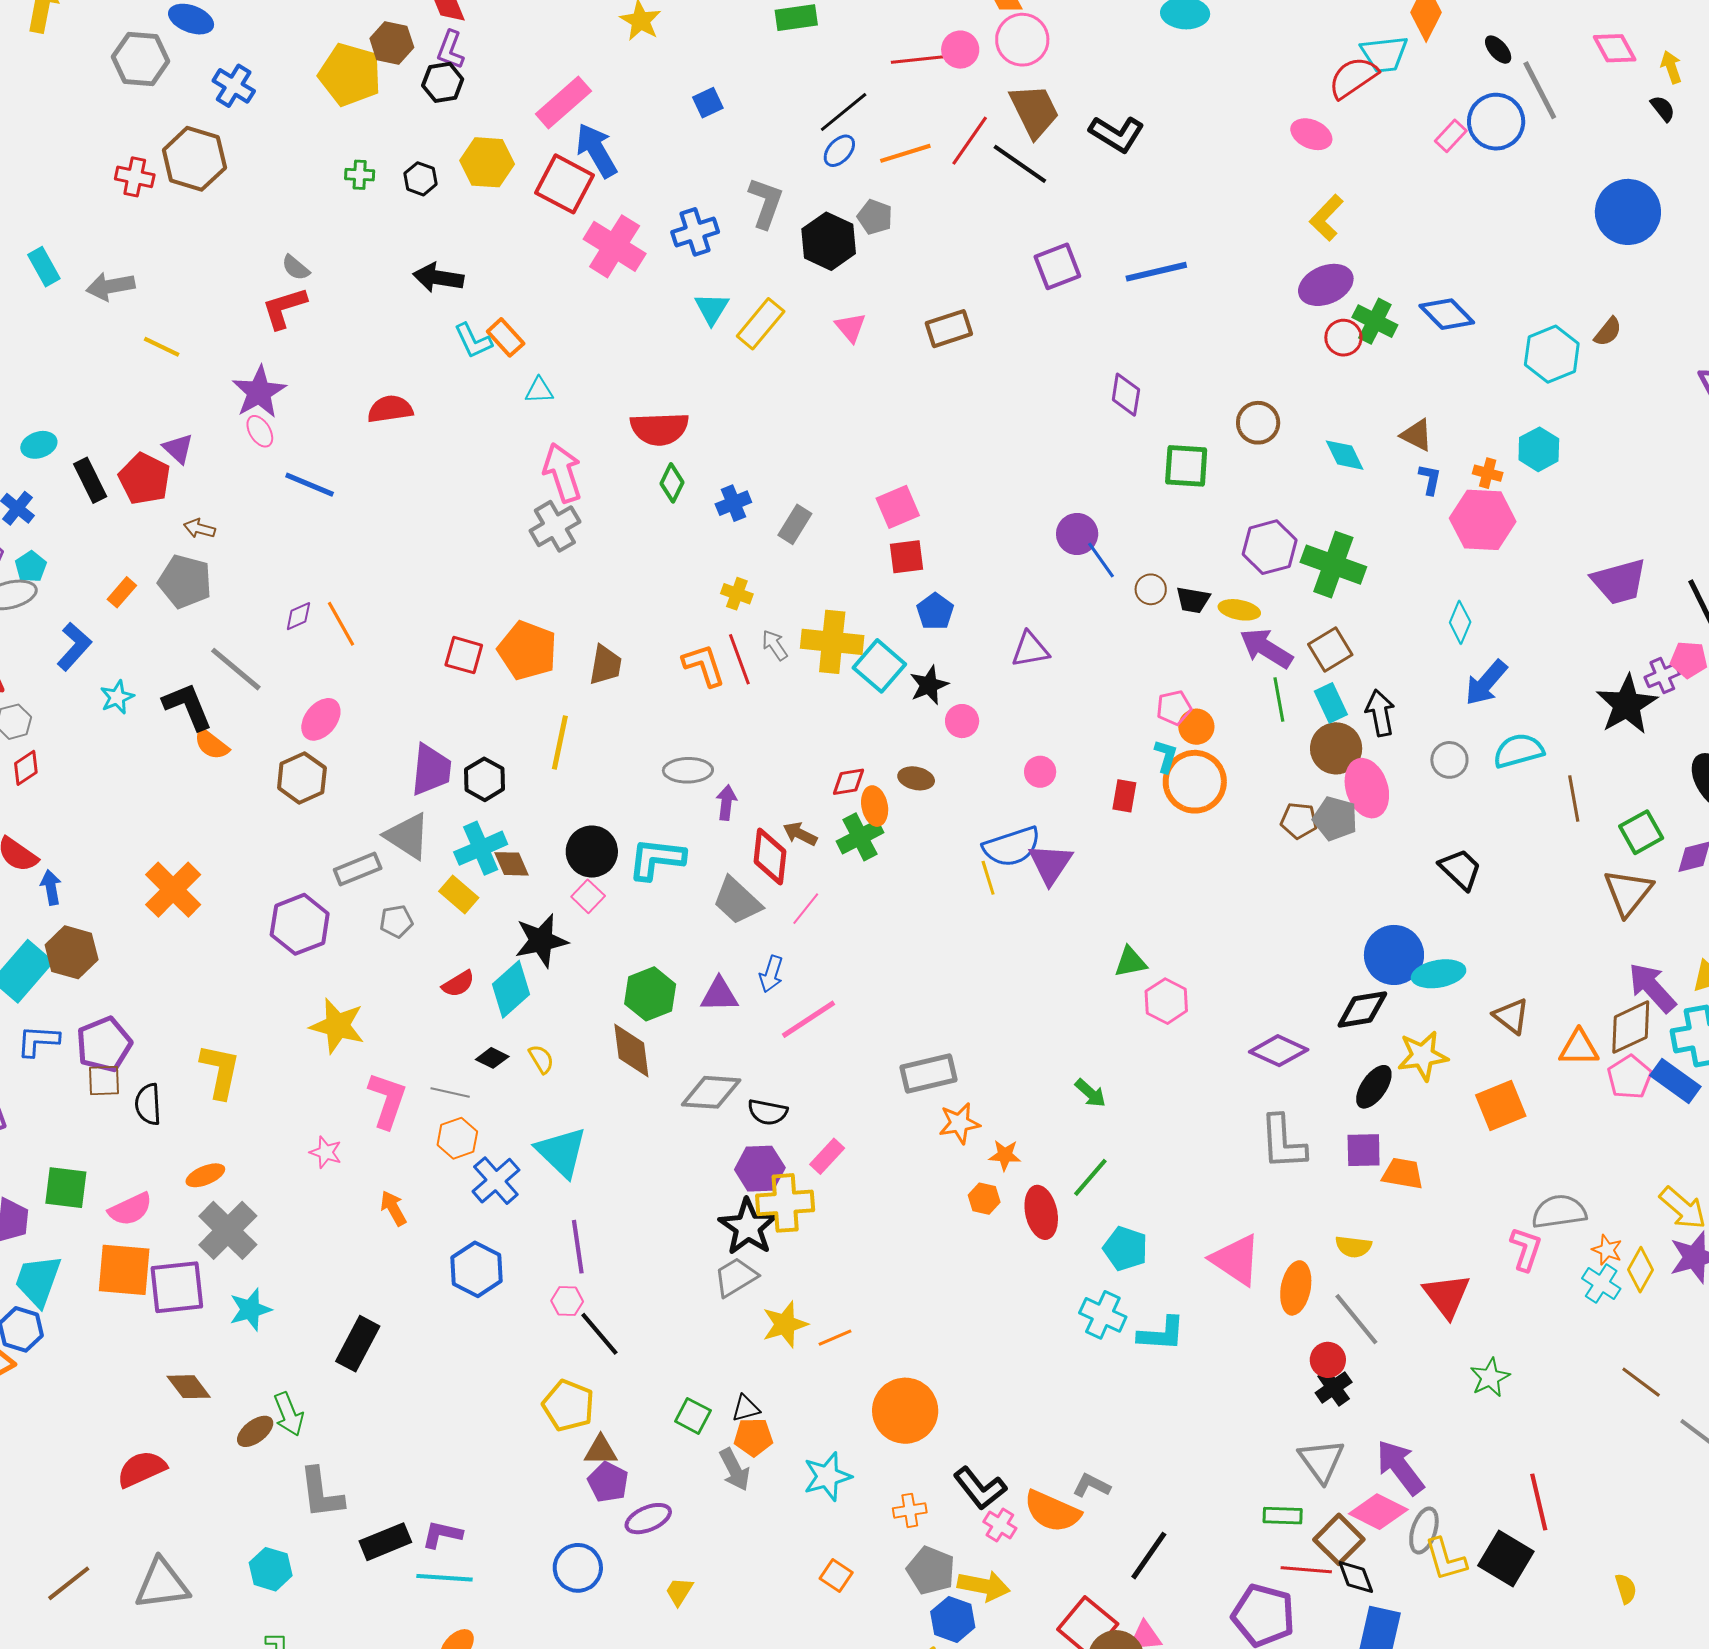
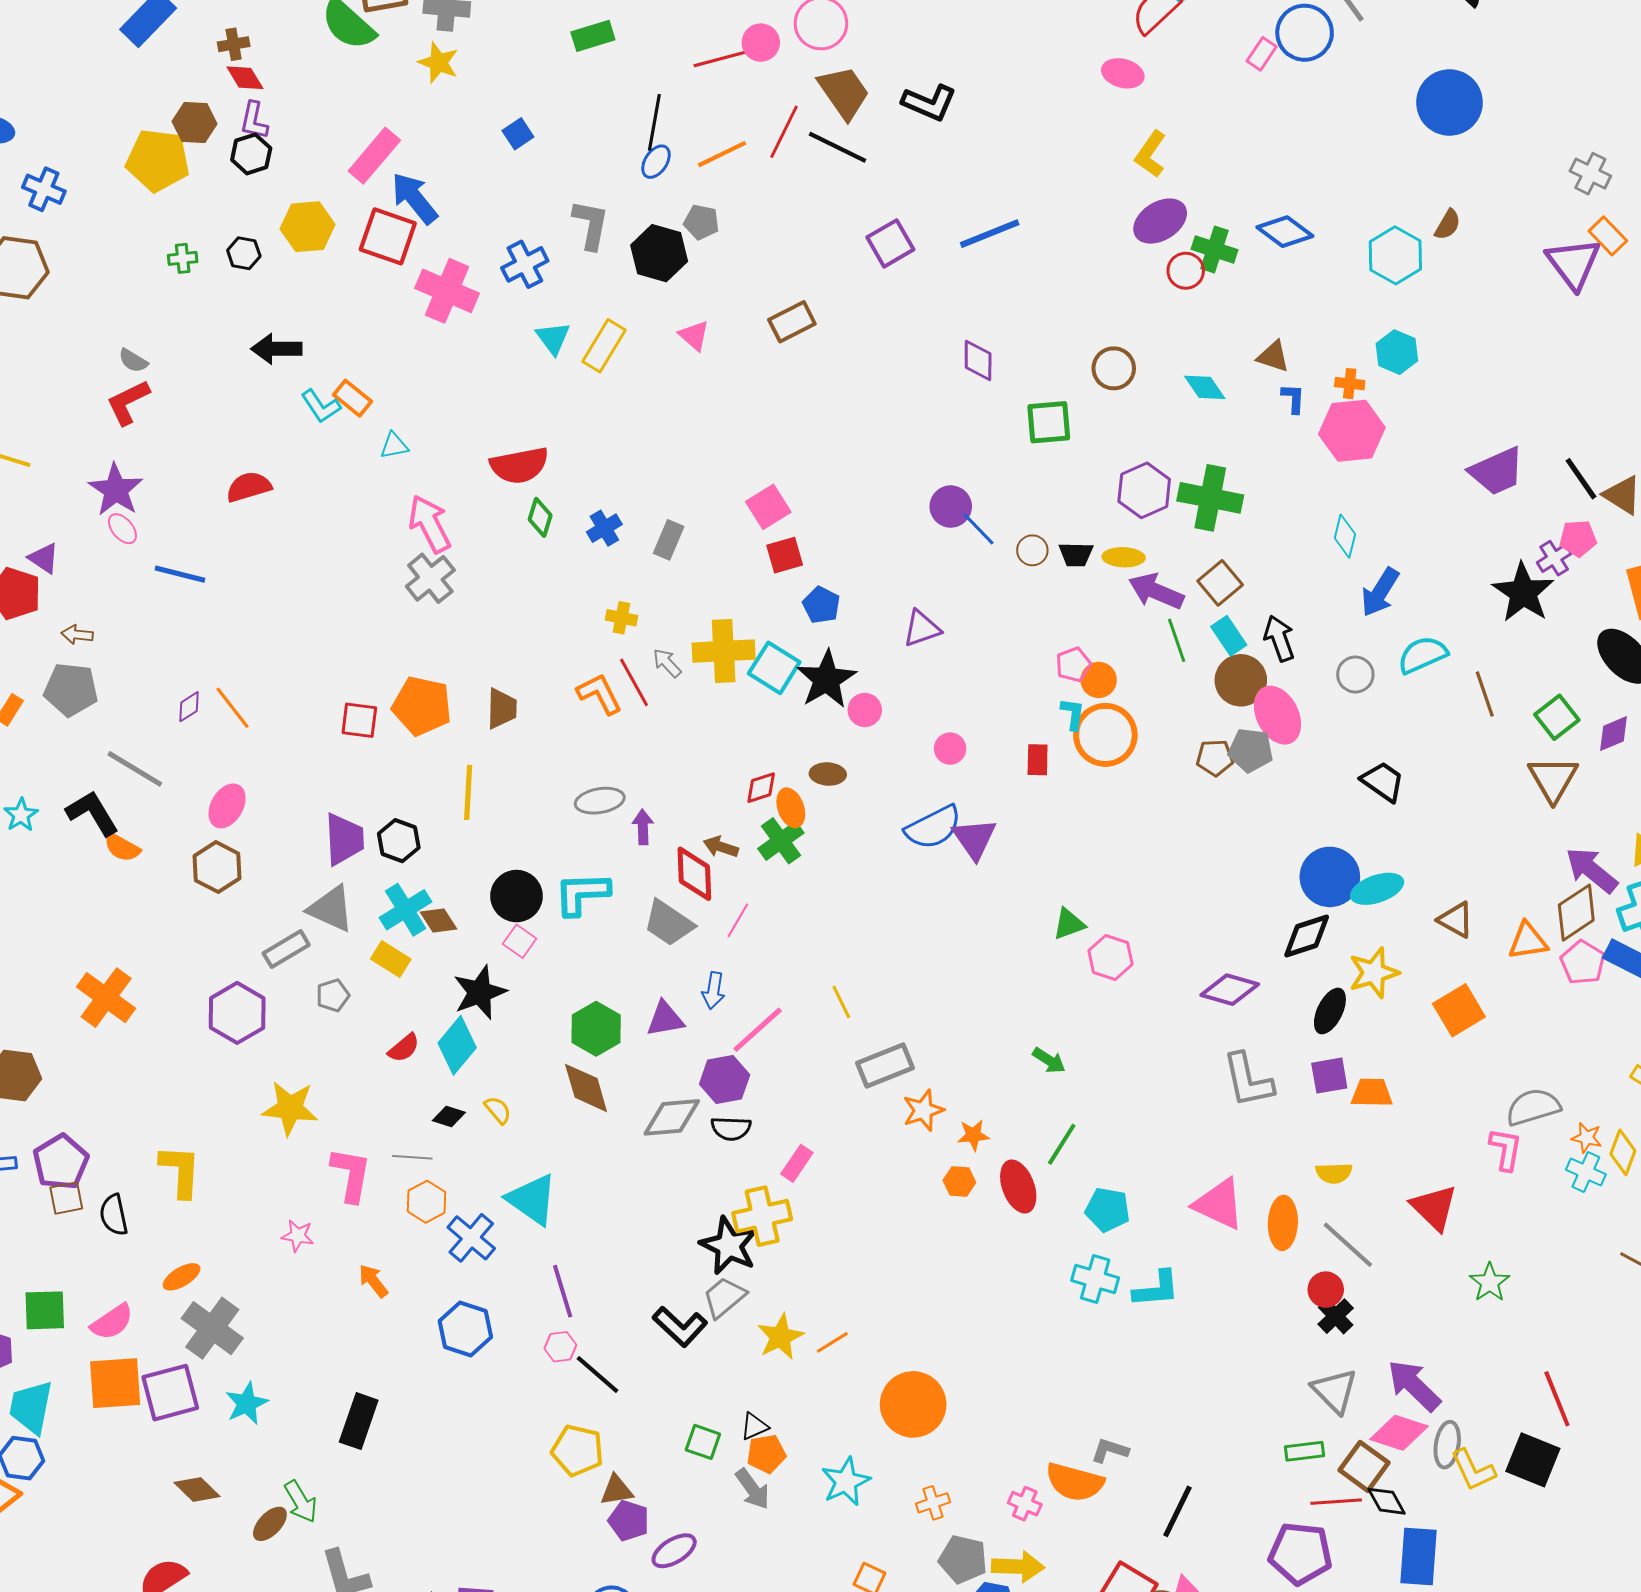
black line: (844, 112) -> (654, 122), turned -32
black star: (929, 685) -> (826, 679), size x1.5
yellow line: (988, 878) -> (841, 1002), moved
purple hexagon: (760, 1169) -> (725, 1079), moved
black L-shape: (980, 1488) -> (680, 1327), moved

